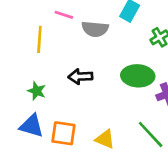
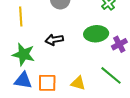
green star: (37, 91) -> (24, 54), size x1.6

